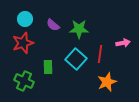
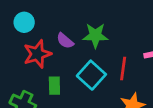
purple semicircle: (53, 25) -> (65, 41), moved
red star: (23, 43) -> (37, 54), moved

